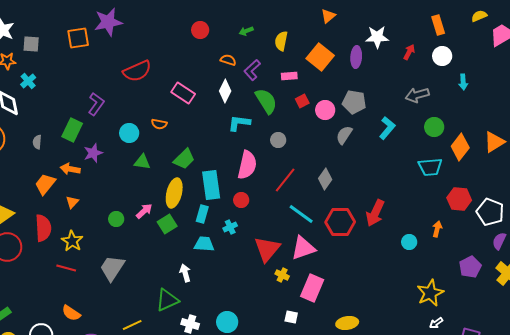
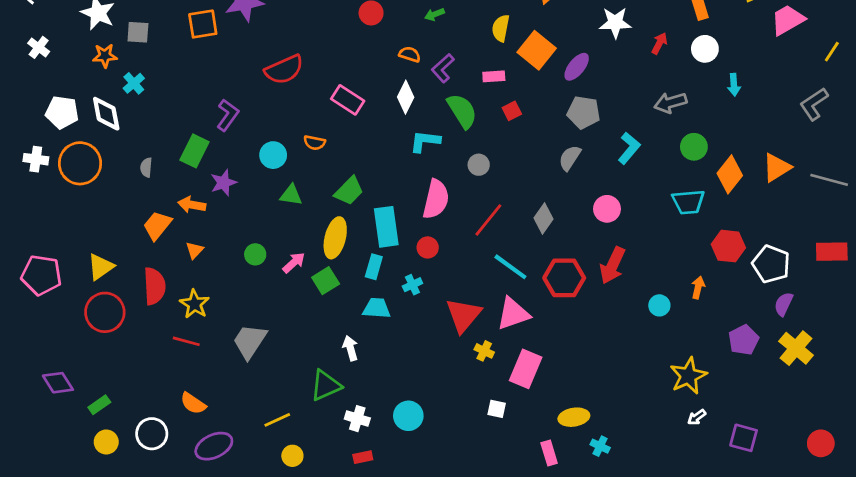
yellow semicircle: (281, 41) -> (501, 28), moved
purple ellipse: (356, 57) -> (577, 67), moved, turned 35
pink circle: (325, 110) -> (607, 209), moved
green circle: (116, 219) -> (255, 254), moved

